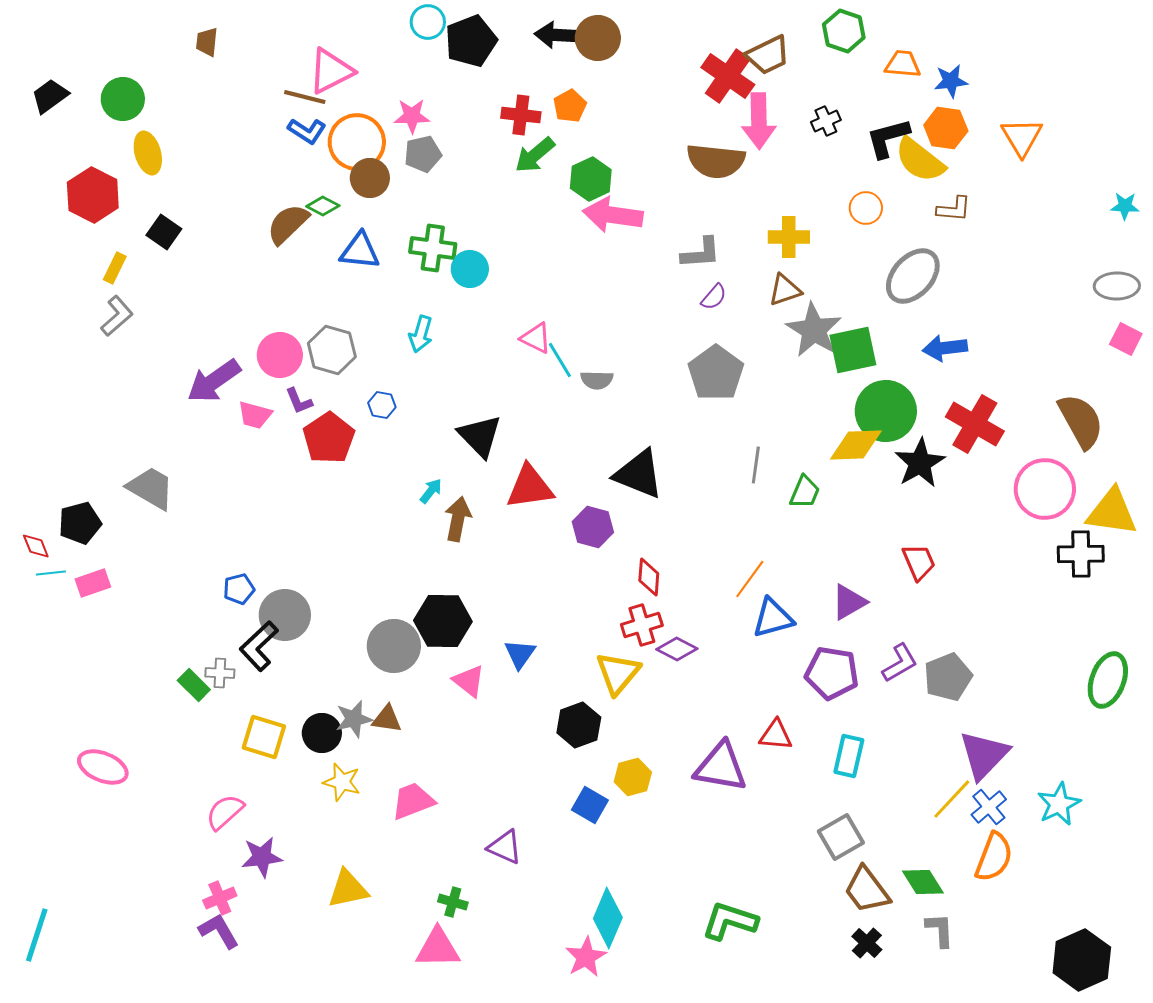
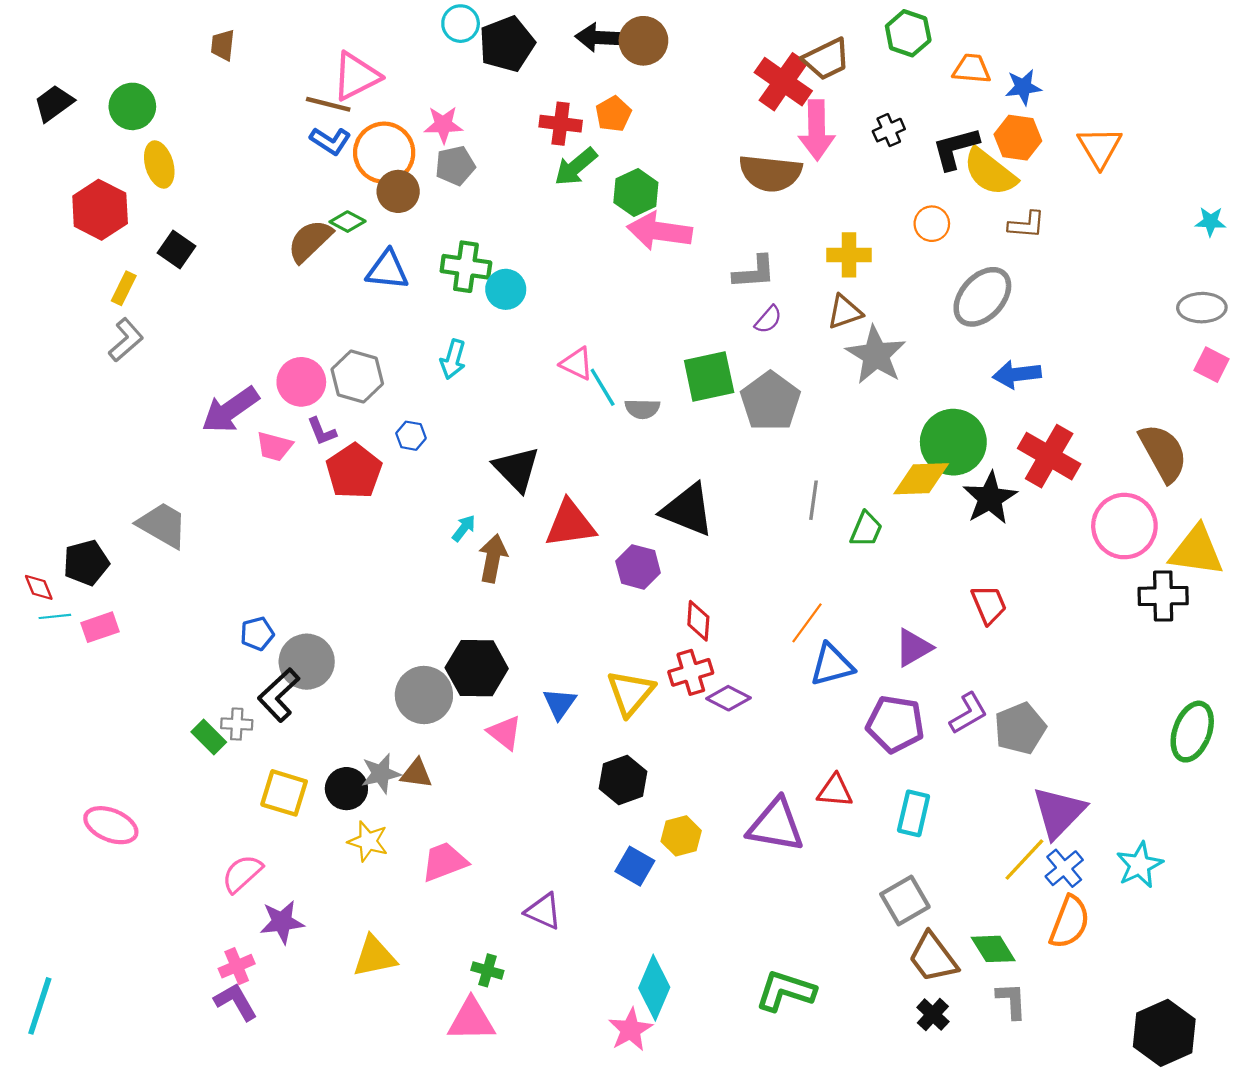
green square: (853, 350) -> (709, 376), moved
yellow triangle: (618, 673) -> (631, 693), moved

